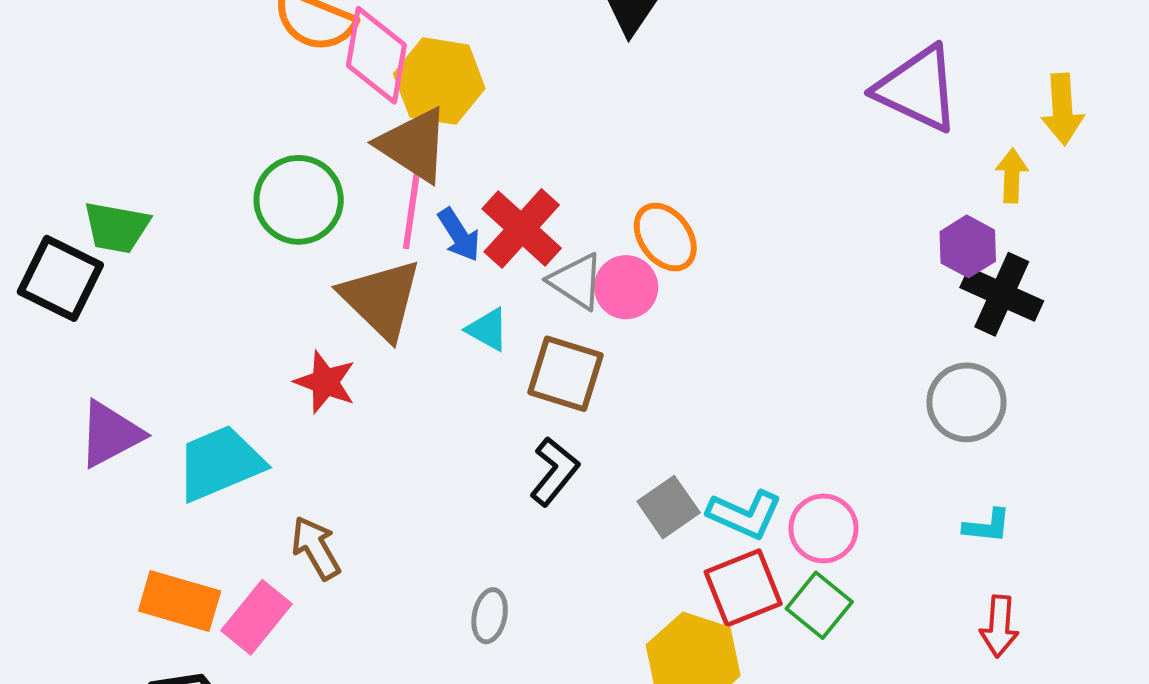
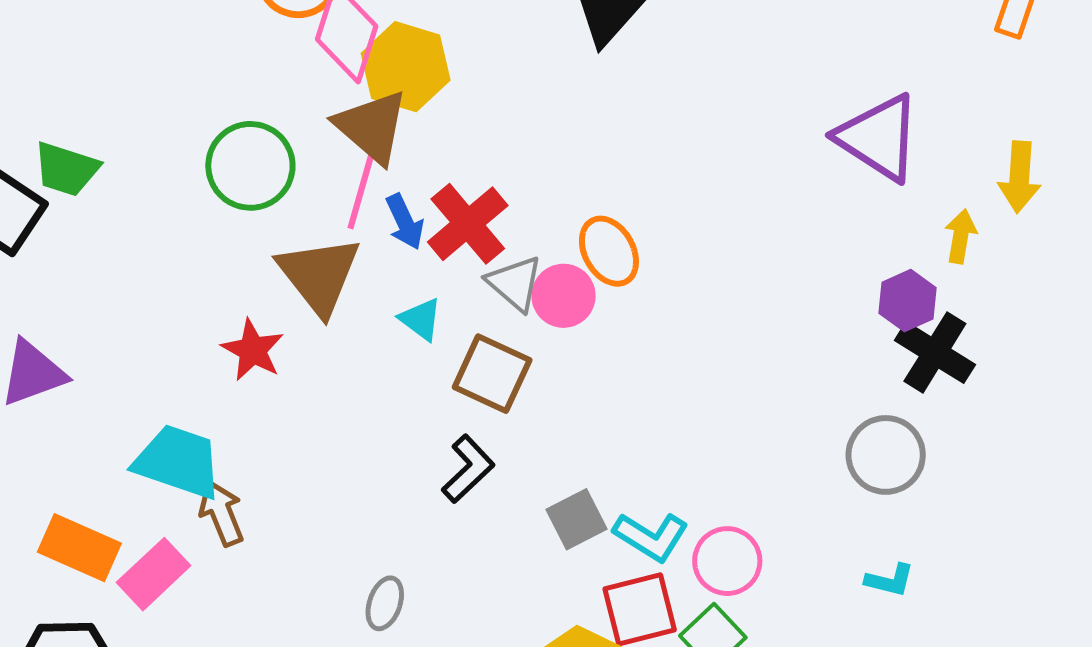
cyan trapezoid: (220, 463) -> (178, 462), moved, turned 34

